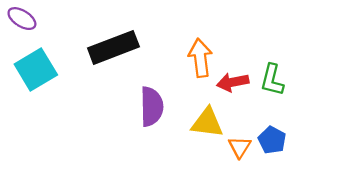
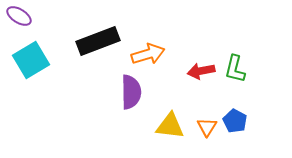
orange arrow: (200, 58) -> (148, 54), moved, turned 80
yellow triangle: (207, 123) -> (170, 126), moved

